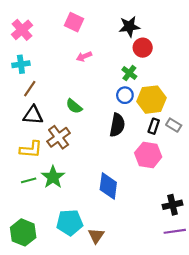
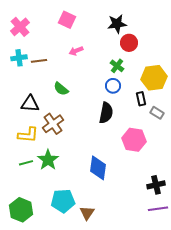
brown line: (30, 89) -> (39, 61), moved, turned 49
yellow hexagon: (152, 100) -> (154, 78), moved
green semicircle: (74, 106) -> (61, 89), moved
black rectangle: (154, 126) -> (141, 99), moved, turned -32

